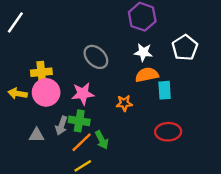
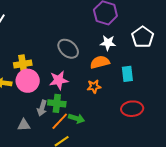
orange semicircle: (147, 75) -> (100, 62), moved
gray triangle: (37, 135) -> (24, 125), moved
green arrow: (102, 140) -> (77, 118), turned -42

